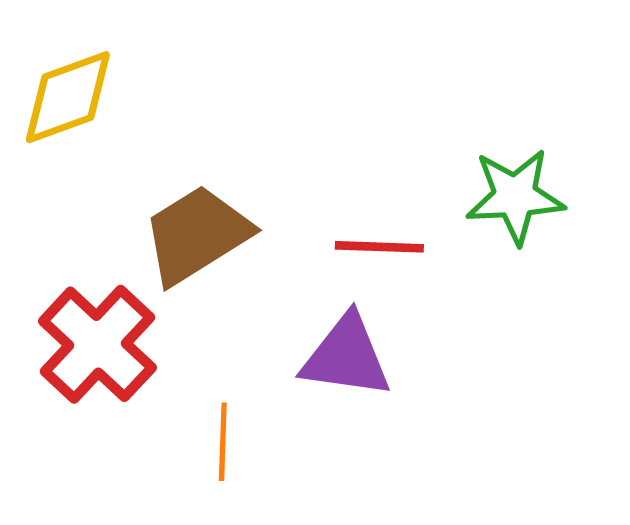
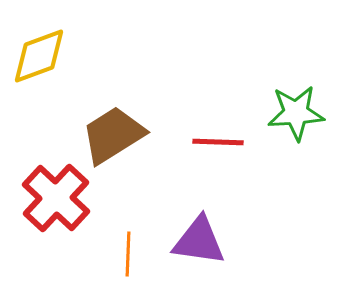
purple triangle: (346, 356) -> (199, 241), moved

